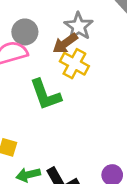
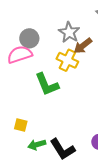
brown arrow: (65, 43) -> (83, 46), moved

